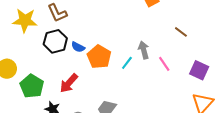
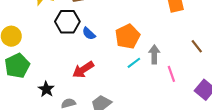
orange pentagon: (99, 57) -> (128, 36), moved
red arrow: (69, 83) -> (83, 70), moved
green pentagon: (32, 86) -> (17, 66), moved

